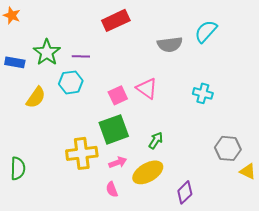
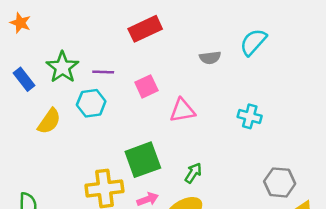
gray semicircle: (170, 44) -> (210, 58), size x0.7
blue rectangle: (15, 62) -> (24, 79), turned 42
pink triangle: (147, 88) -> (182, 110), turned -45
pink square: (118, 95) -> (146, 86), moved

